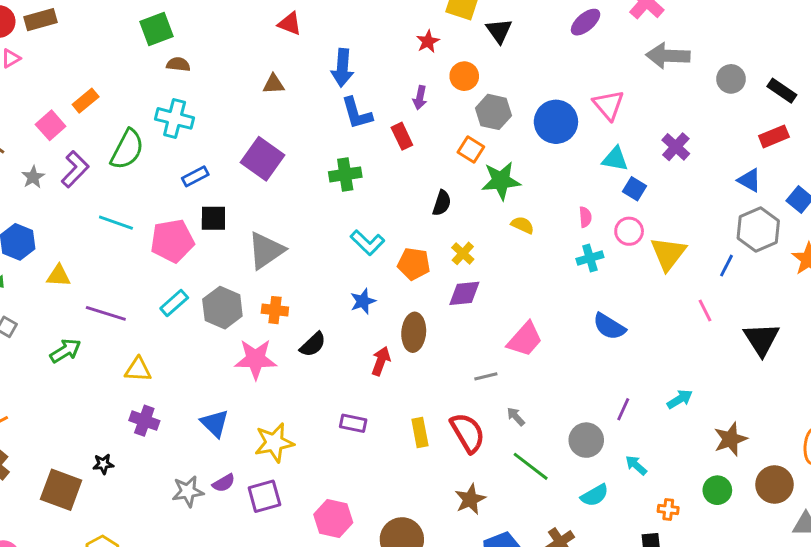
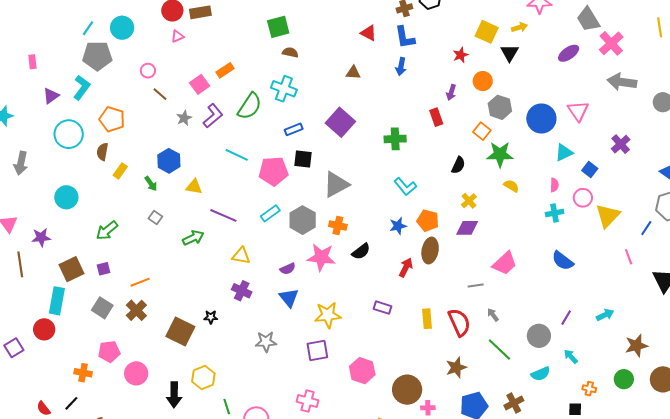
blue arrow: (342, 68) -> (401, 67), size x0.7
blue L-shape: (357, 113) -> (405, 37), moved
cyan triangle: (615, 159) -> (564, 153), moved, turned -42
orange pentagon: (414, 264) -> (428, 221), moved
purple semicircle: (224, 483) -> (288, 269), moved

